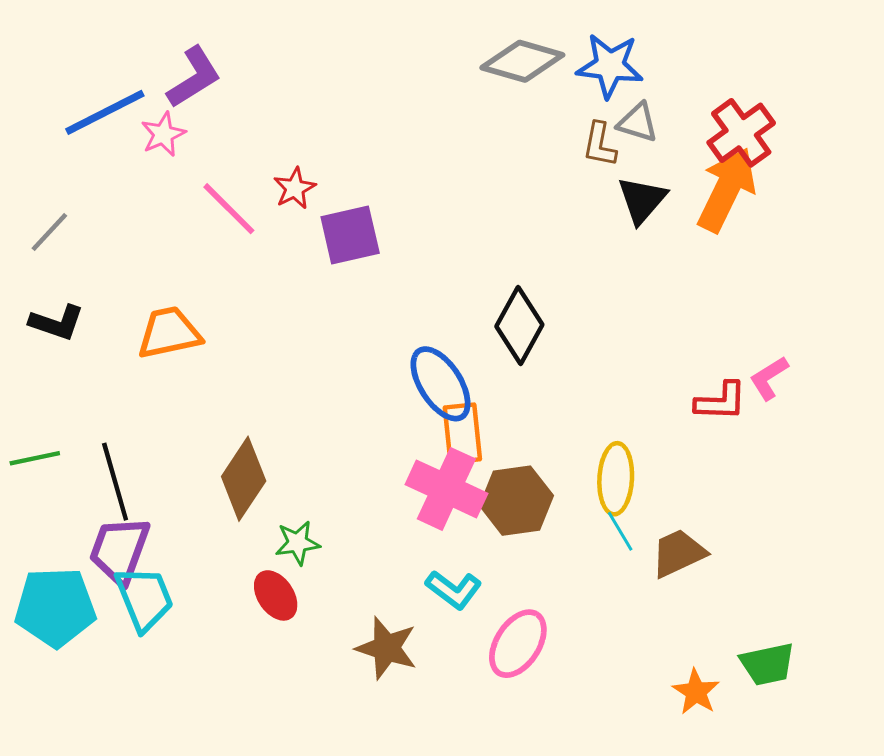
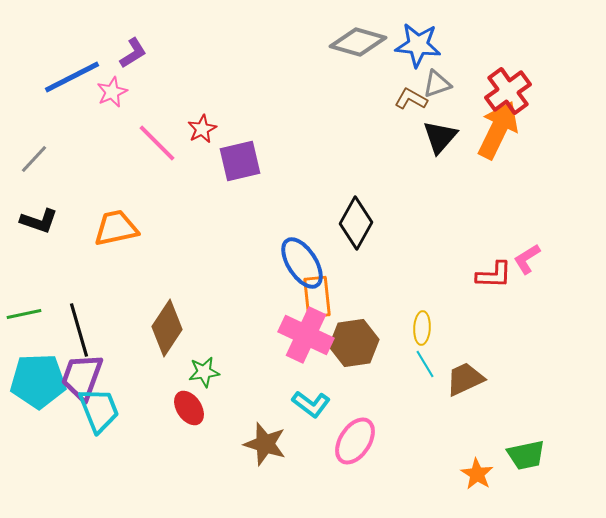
purple L-shape: (194, 77) -> (133, 53), size x0.7
gray triangle: (638, 123) -> (437, 84), turned -36
brown L-shape: (600, 144) -> (411, 99), turned 108
yellow ellipse: (616, 479) -> (422, 328), size x0.7
cyan pentagon: (55, 607) -> (38, 381), moved

